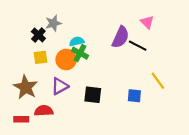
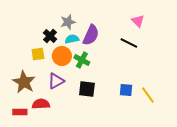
gray star: (53, 23) -> (68, 22), moved
black cross: (38, 35) -> (50, 36), moved
purple semicircle: (121, 37) -> (91, 35), moved
green cross: (80, 53) -> (82, 60), moved
yellow line: (158, 81) -> (148, 95), moved

